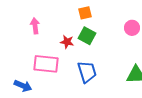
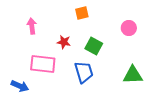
green square: (87, 36) -> (94, 46), moved

